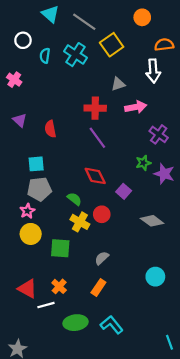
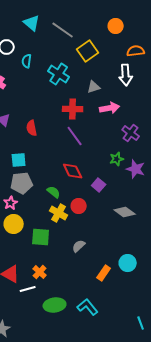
cyan cross: (75, 55) -> (59, 74), moved
orange rectangle: (98, 288) -> (104, 273), moved

